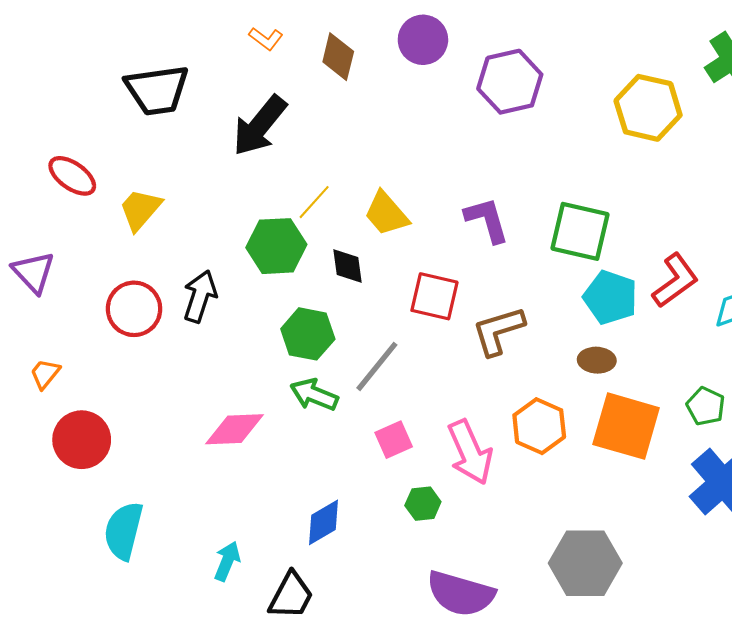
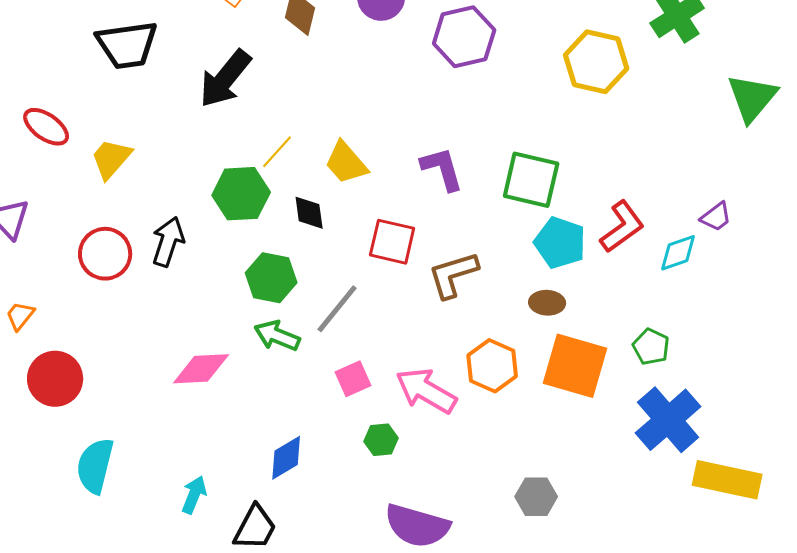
pink arrow: (470, 452) -> (426, 391), turned 144
gray hexagon: (585, 563) -> (536, 497), size x0.6

